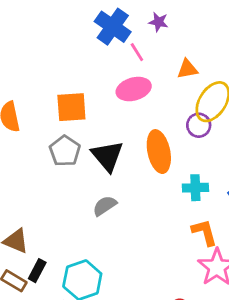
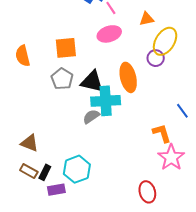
black triangle: (107, 156) -> (92, 82), turned -35
cyan cross: (195, 188) -> (106, 101), moved, size x1.6
black rectangle: (37, 271) -> (45, 172), moved

